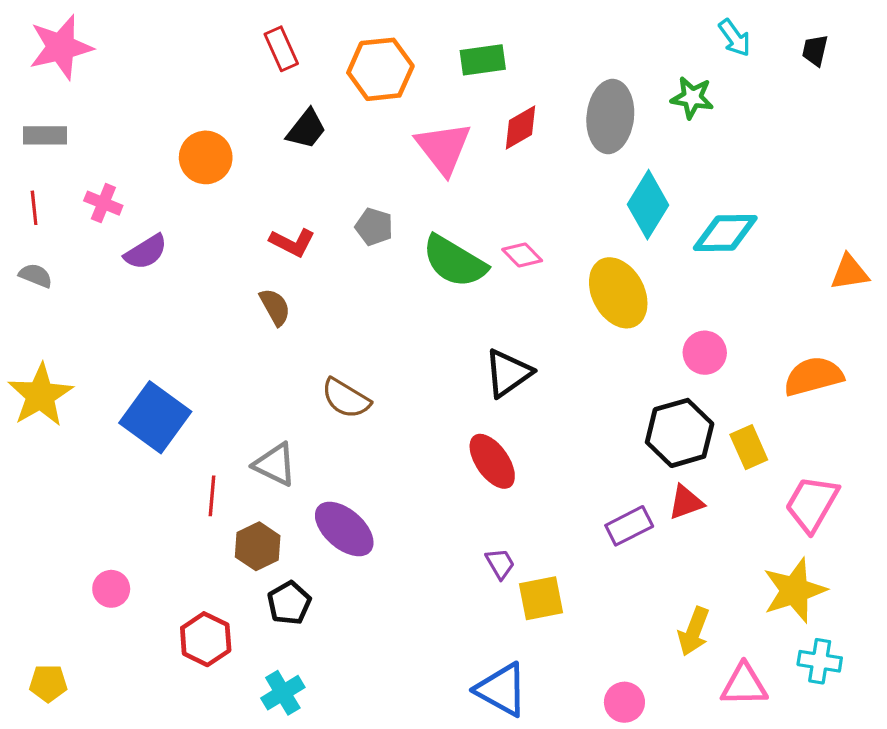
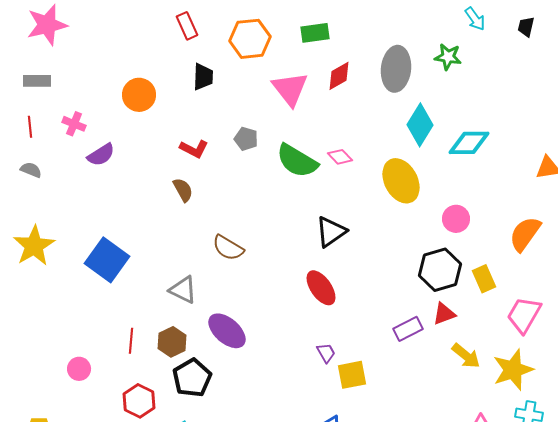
black trapezoid: (306, 129) -> (203, 77), turned -36
orange semicircle: (813, 376) -> (525, 234), turned -39
red line: (212, 496) -> (131, 341), moved
black pentagon: (289, 603) -> (192, 378), size x1.4
yellow arrow: (694, 631) -> (466, 356), moved, turned -72

